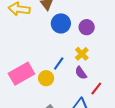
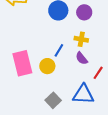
yellow cross: (82, 54) -> (81, 39), turned -32
pink rectangle: (21, 74) -> (22, 63), turned -70

